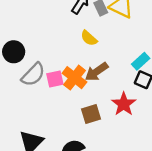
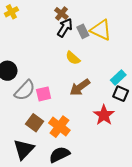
orange cross: (74, 78) -> (59, 127), moved
brown square: (91, 114) -> (35, 123), moved, turned -36

